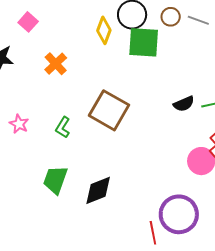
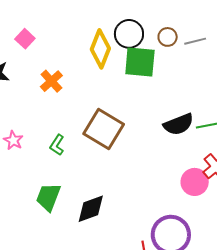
gray line: (198, 20) -> (195, 41), turned -35
yellow diamond: (104, 30) -> (100, 49), size x1.4
black semicircle: (184, 104) -> (179, 124), size x1.4

